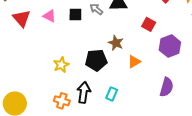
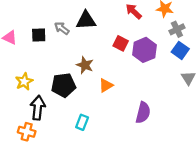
purple hexagon: (170, 46) -> (144, 50), moved
yellow star: (61, 65) -> (24, 82), moved
black arrow: (84, 92) -> (38, 108), moved

